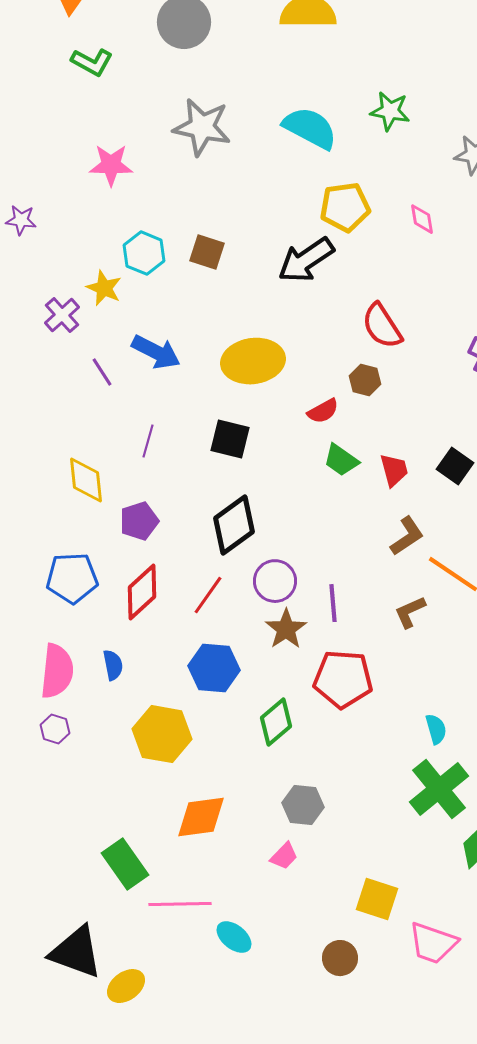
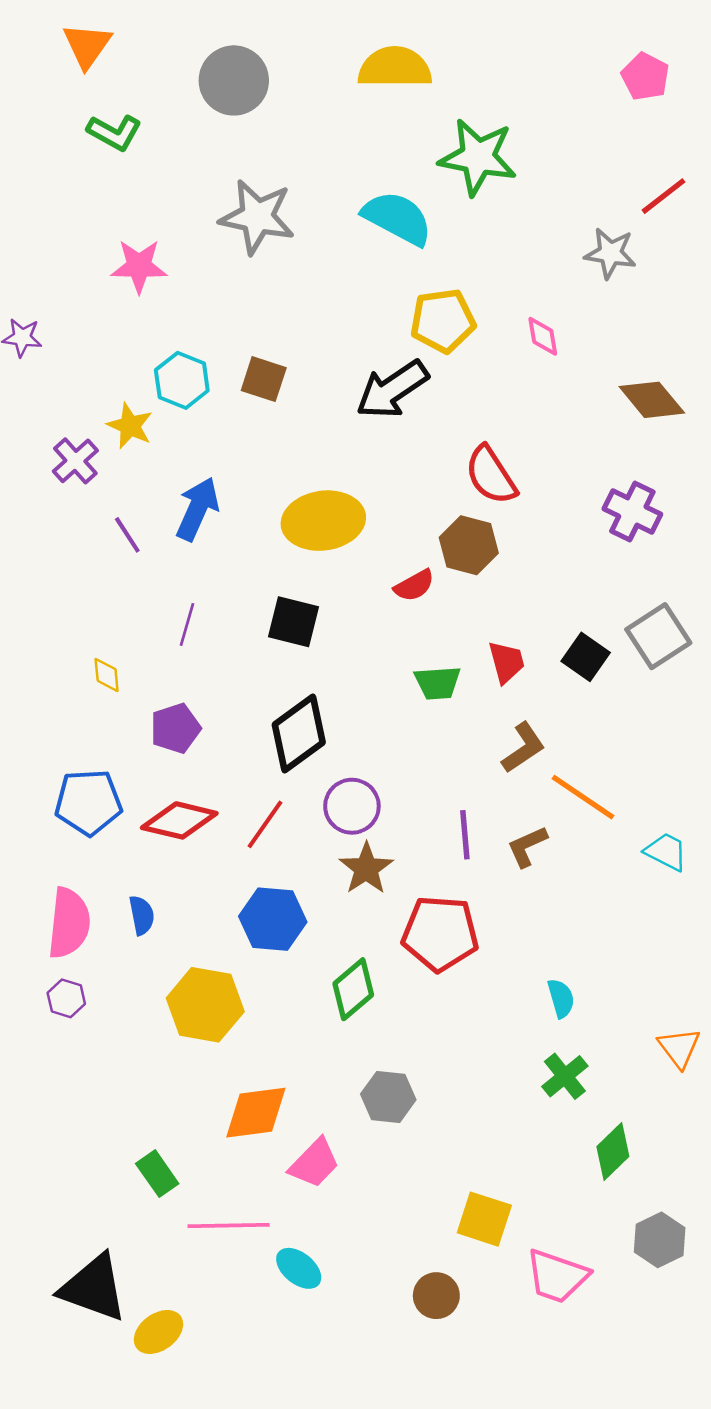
green star: (390, 111) -> (478, 157), moved, size x1.5
blue arrow: (156, 352) -> (197, 509), turned -93
brown hexagon: (365, 380) -> (469, 545), size x1.4
green trapezoid: (341, 460) -> (438, 683), moved, turned -39
yellow diamond: (86, 480) -> (107, 675), size x0.6
red diamond: (142, 592) -> (179, 820), turned 56
purple line: (333, 603) -> (465, 835), moved
green cross: (439, 789) -> (565, 1076), size x0.6
pink trapezoid: (284, 856) -> (314, 1163), moved, size x1.4
green rectangle: (125, 864) -> (157, 1174), size x0.7

